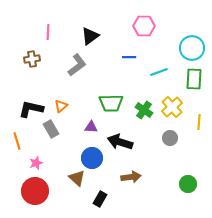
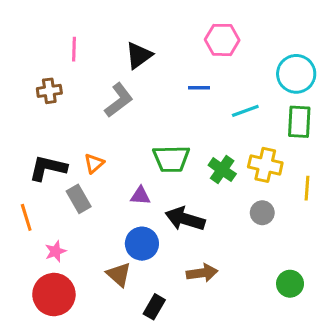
yellow cross: (172, 107) -> (265, 165), turned -35

